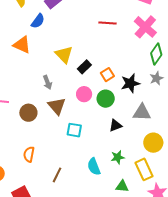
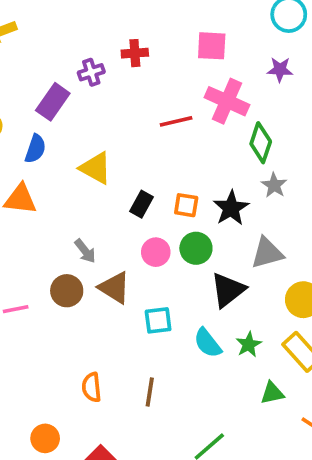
red line: (107, 23) -> (176, 121), moved
yellow triangle: (64, 55) -> (96, 168), moved
orange square: (107, 75) -> (186, 205), turned -32
brown circle: (28, 113) -> (67, 291), moved
black triangle: (116, 125) -> (228, 290), size x1.5
cyan semicircle: (94, 167) -> (208, 343), moved
brown line: (57, 175) -> (150, 392), moved

